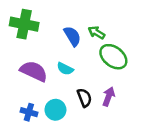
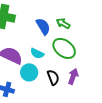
green ellipse: (113, 57) -> (64, 48), moved
cyan circle: (55, 110) -> (29, 72), moved

